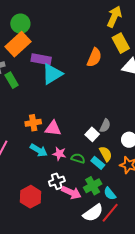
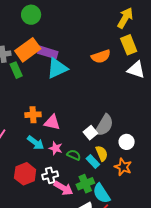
orange rectangle: (18, 44) -> (28, 50), moved
orange semicircle: (94, 57) -> (101, 56), turned 42
gray semicircle: (105, 126) -> (104, 125), size x1.6
cyan semicircle: (110, 194) -> (102, 193), size x1.5
red hexagon: (31, 197) -> (25, 174), moved

